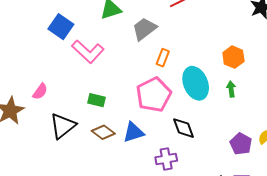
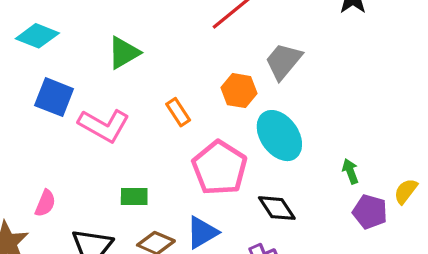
gray trapezoid: (144, 29) -> (283, 61), moved
orange hexagon: (233, 57) -> (239, 91), moved
orange rectangle: (163, 58) -> (178, 112), moved, turned -42
green arrow: (231, 89) -> (350, 171), moved

